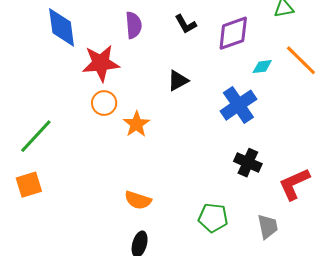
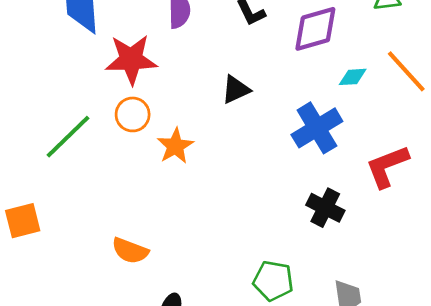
green line: (36, 136) -> (68, 137), moved
red L-shape: (294, 184) -> (387, 166), moved
orange semicircle: (138, 200) -> (130, 251), moved

